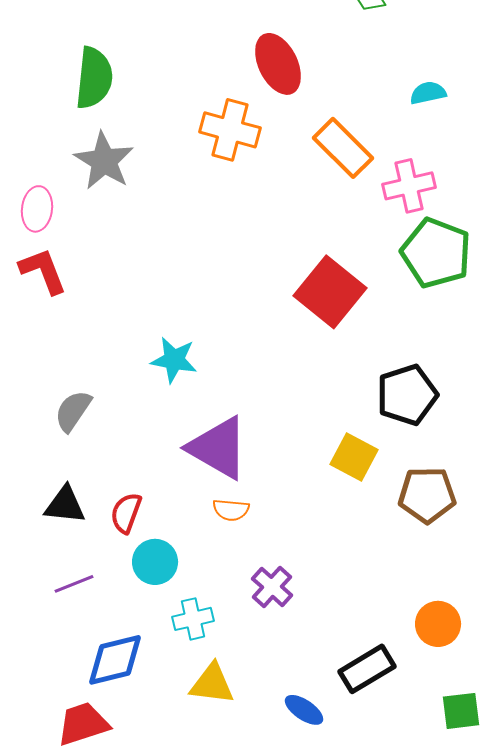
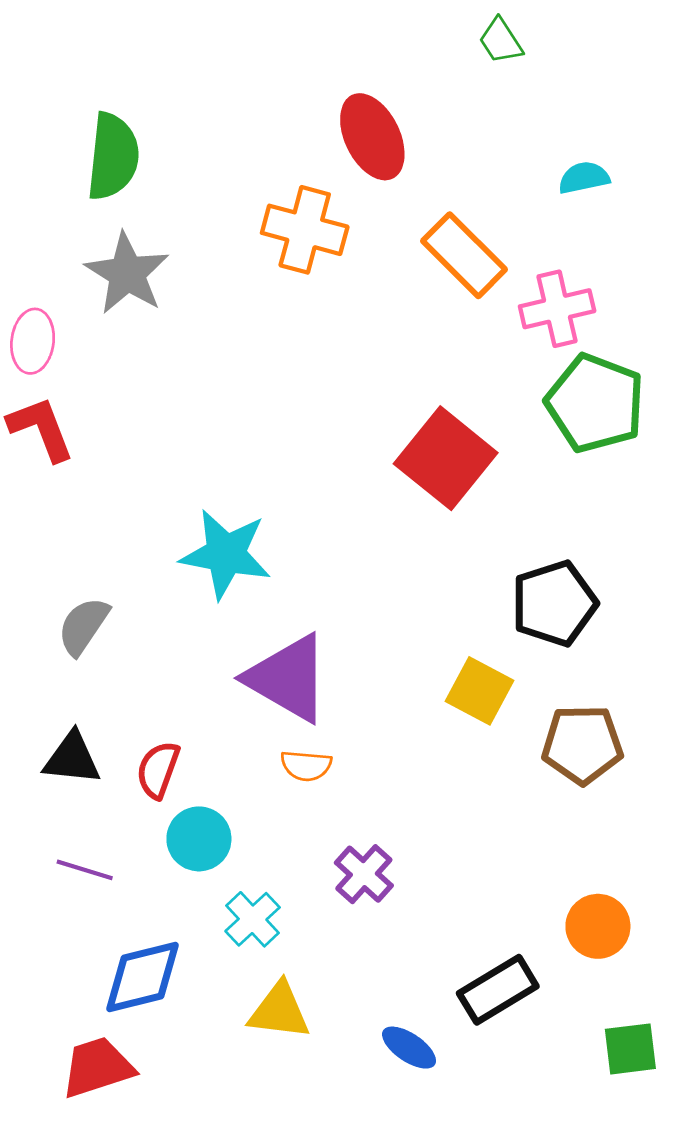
cyan star: (174, 360) -> (226, 554), size x1.4
purple line: (74, 584) -> (85, 870), turned 39
cyan cross: (193, 619) -> (253, 919), turned -30

